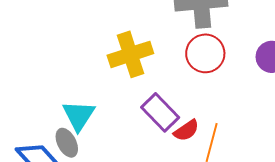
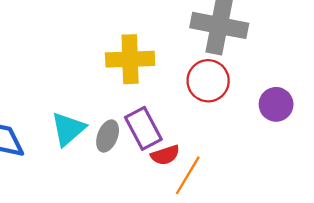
cyan triangle: (79, 115) -> (68, 129), moved
gray ellipse: (67, 143) -> (108, 136), moved, turned 32

